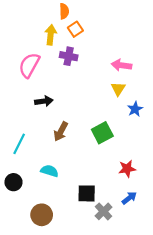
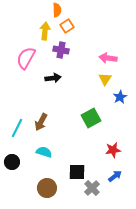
black arrow: (44, 101) -> (53, 78), moved
brown arrow: (61, 132) -> (41, 122), moved
brown circle: (42, 215) -> (47, 188), moved

